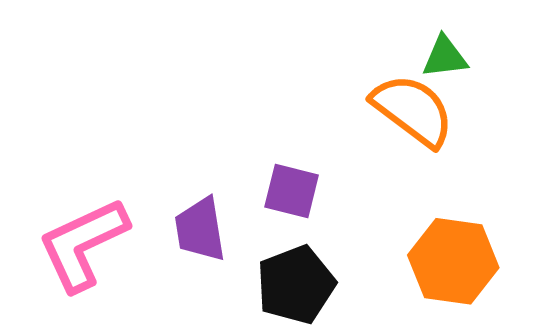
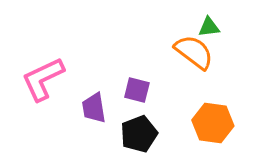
pink L-shape: (83, 244) -> (43, 79), moved

